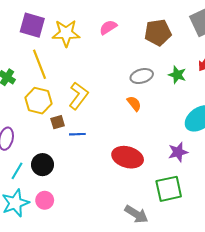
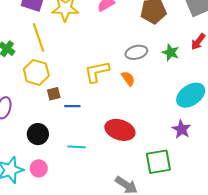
yellow L-shape: (78, 96) -> (97, 72), moved, turned -140
purple star: (178, 152) -> (181, 129), moved, turned -30
cyan line: (17, 171) -> (77, 147), moved, turned 60

